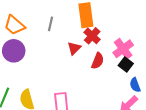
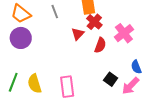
gray line: (50, 24) -> (55, 12), turned -32
black square: (126, 65) -> (111, 79), moved

